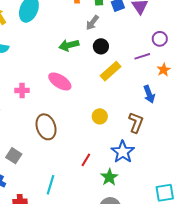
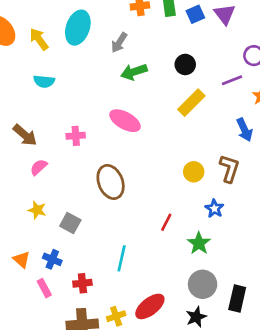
gray arrow: (92, 23) -> (119, 42), moved
black circle: (101, 46) -> (185, 64), moved
yellow circle: (100, 116) -> (194, 172), moved
blue star: (123, 152) -> (214, 209), size x0.6

